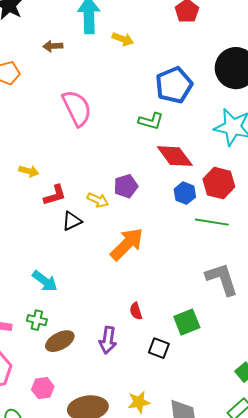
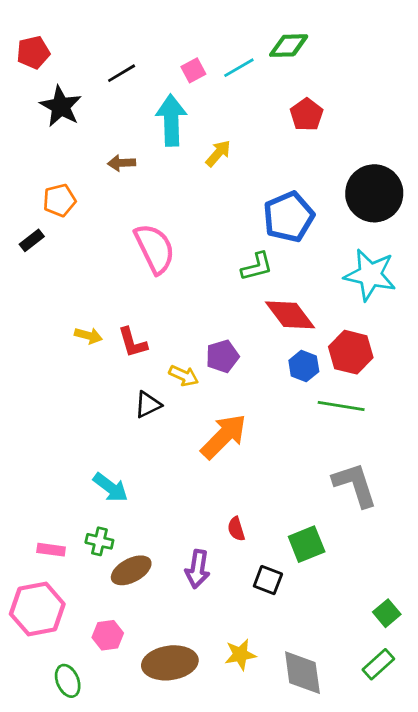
yellow arrow: (123, 39) -> (218, 153), turned -70
green L-shape: (151, 121) -> (257, 267), turned -30
red L-shape: (55, 195) -> (133, 342), moved, turned 90

